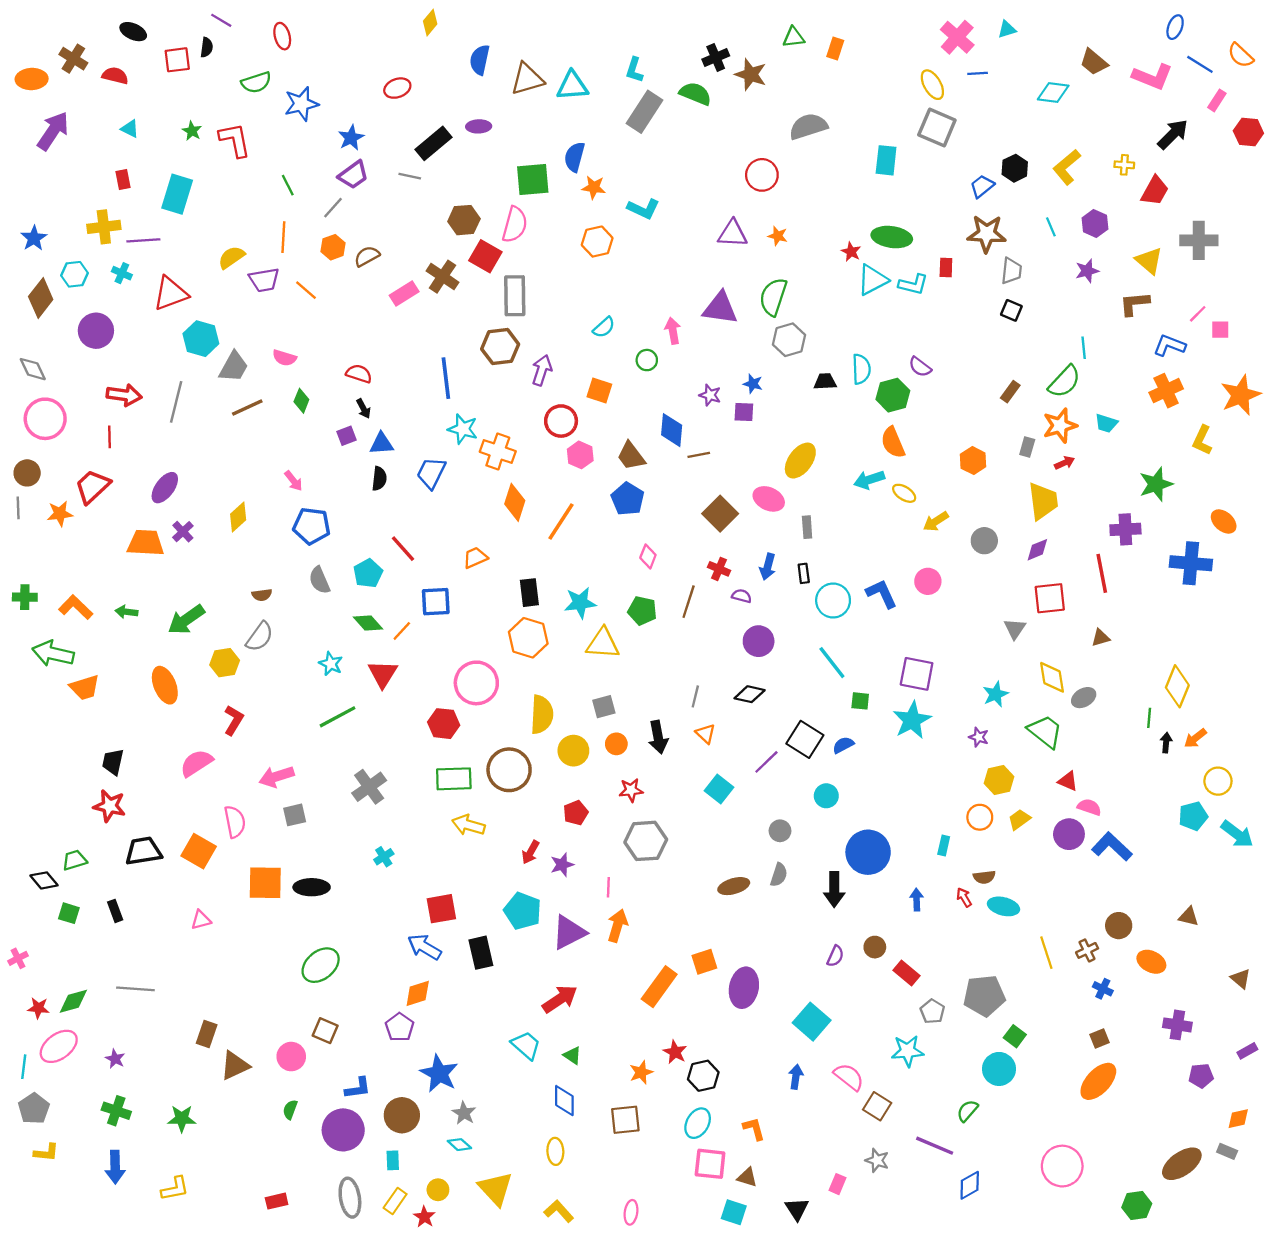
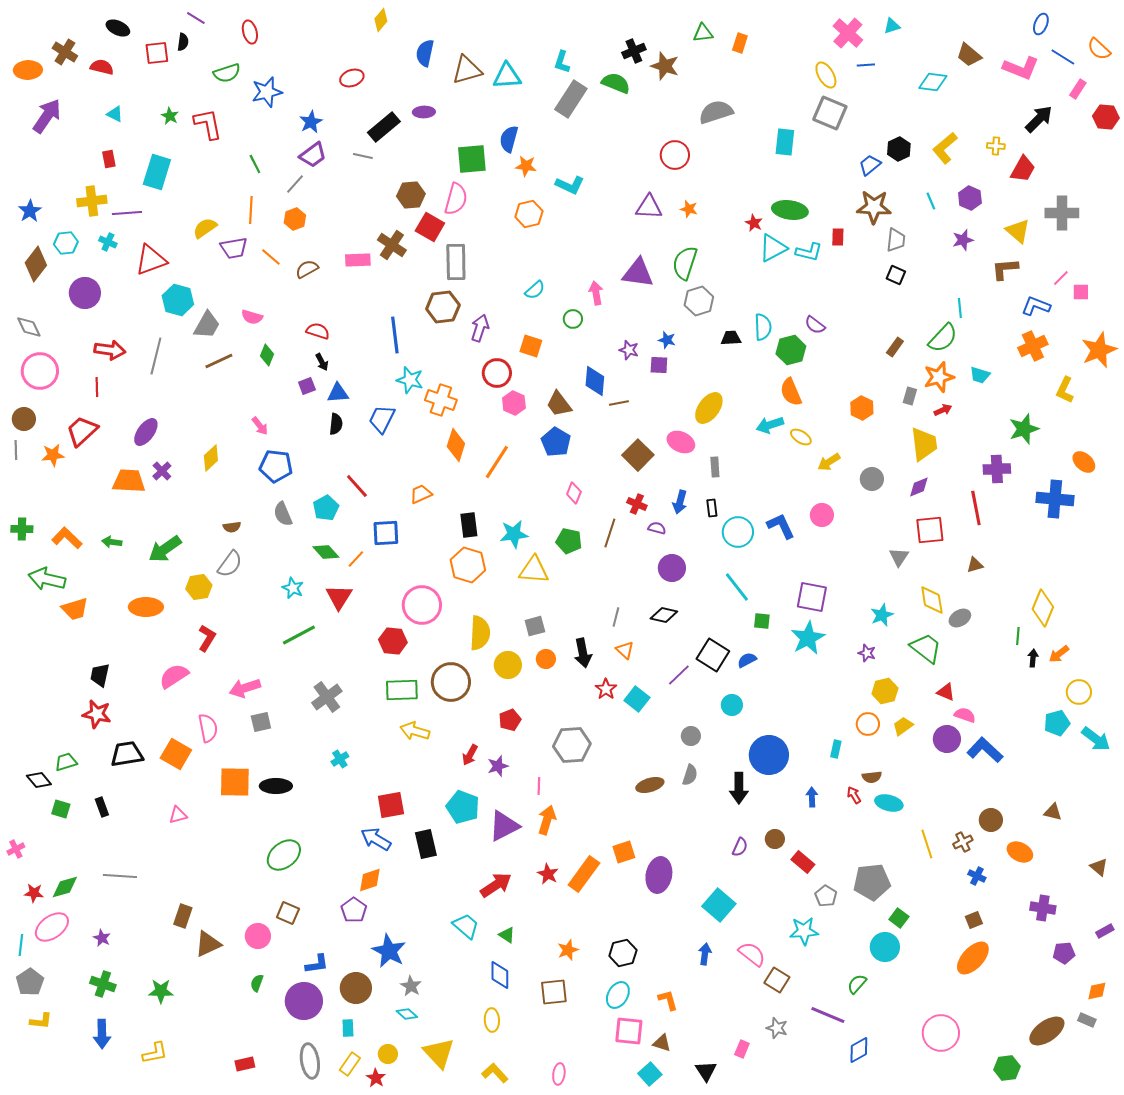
brown semicircle: (367, 256) -> (307, 269), moved
pink rectangle: (404, 293) -> (358, 260), turned 30
orange ellipse: (165, 685) -> (146, 607), turned -68
red star: (631, 790) -> (606, 689), moved, turned -30
red star: (675, 1052) -> (548, 874), moved
cyan square: (734, 1212) -> (650, 1074), turned 30

